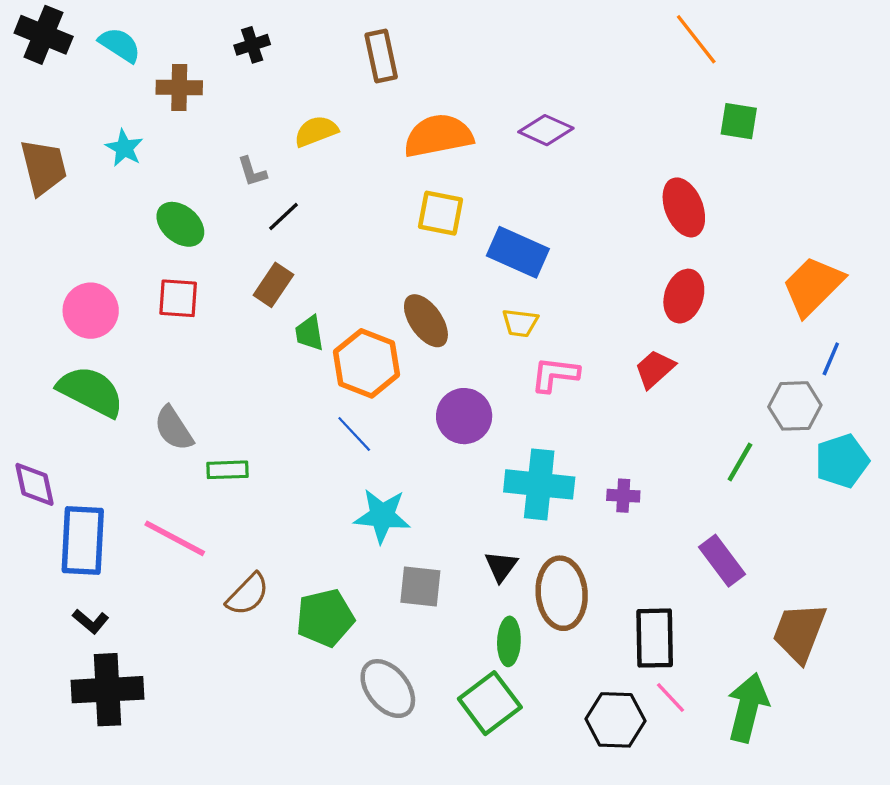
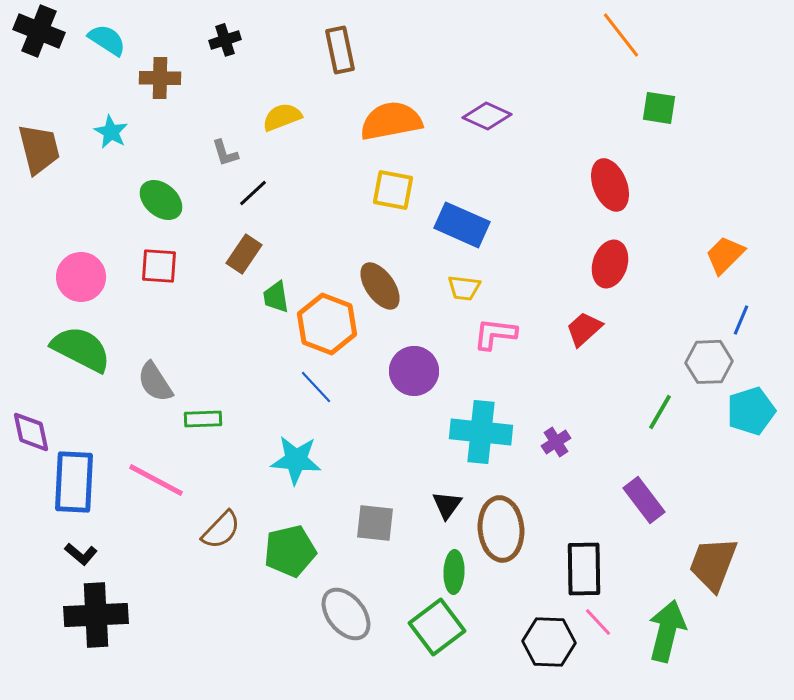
orange trapezoid: (813, 286) -> (725, 255), size x0.7
purple cross: (623, 496) -> (556, 442), turned -36
cyan star: (382, 516) -> (296, 460), moved

